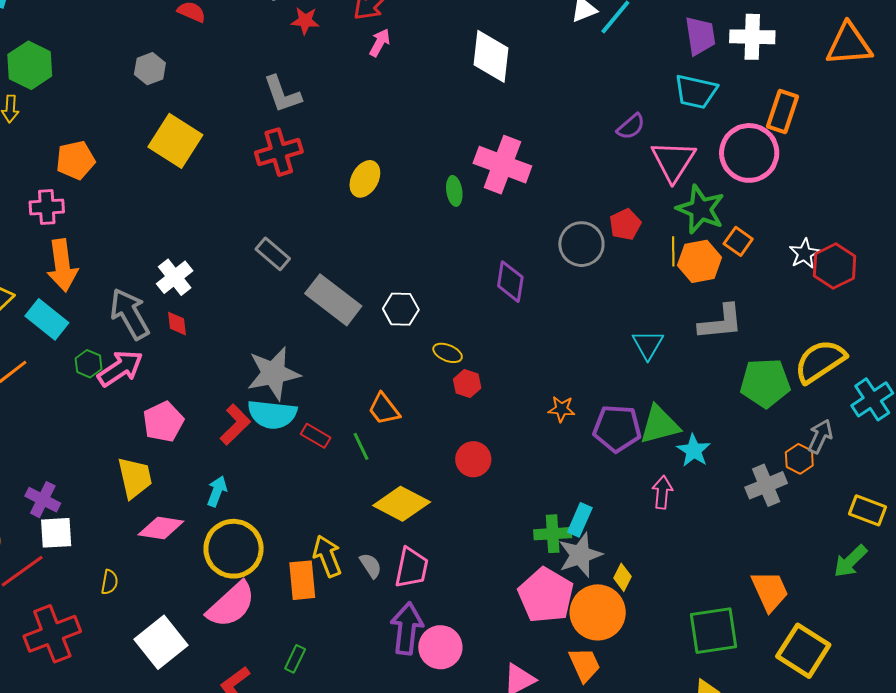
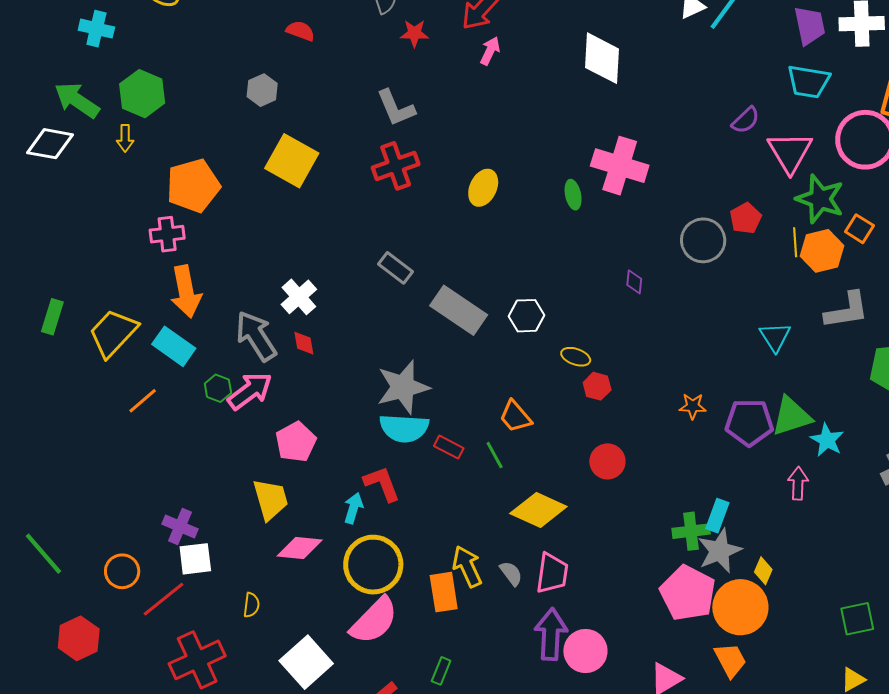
orange pentagon: (76, 160) -> (193, 186), size x1.4
purple diamond: (510, 282) -> (634, 282), size x0.6
red L-shape: (235, 424) -> (382, 484), moved, turned -63
green square: (714, 631) -> (857, 619), size x0.7

